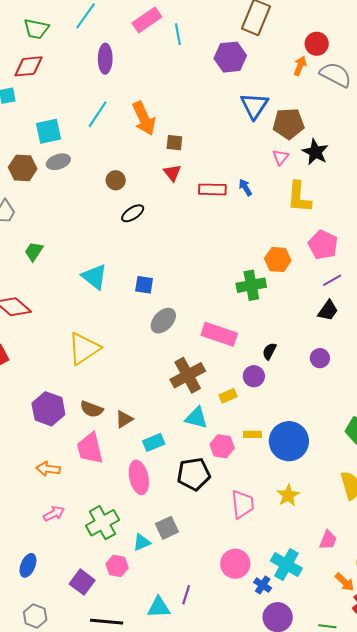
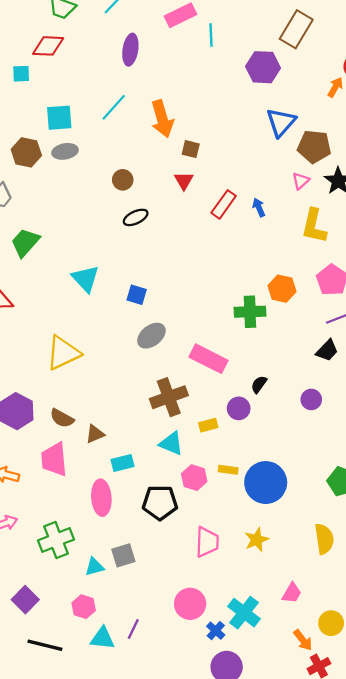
red rectangle: (212, 189) -> (224, 204), turned -64
green trapezoid: (34, 251) -> (25, 242), size x1.4
pink hexagon: (117, 566) -> (84, 607), moved

